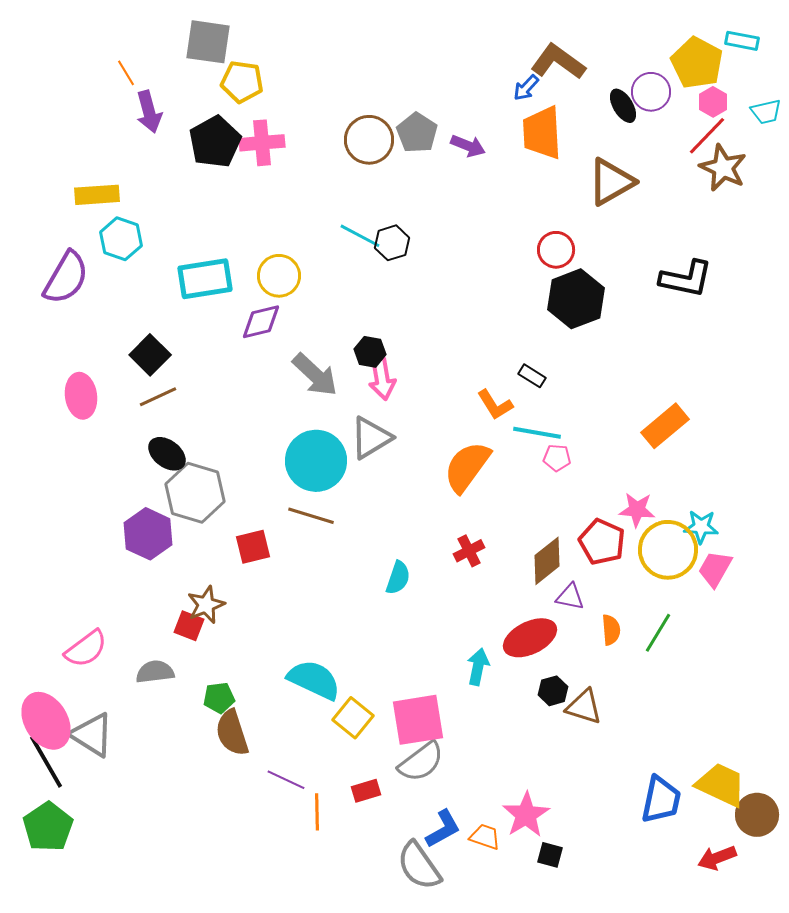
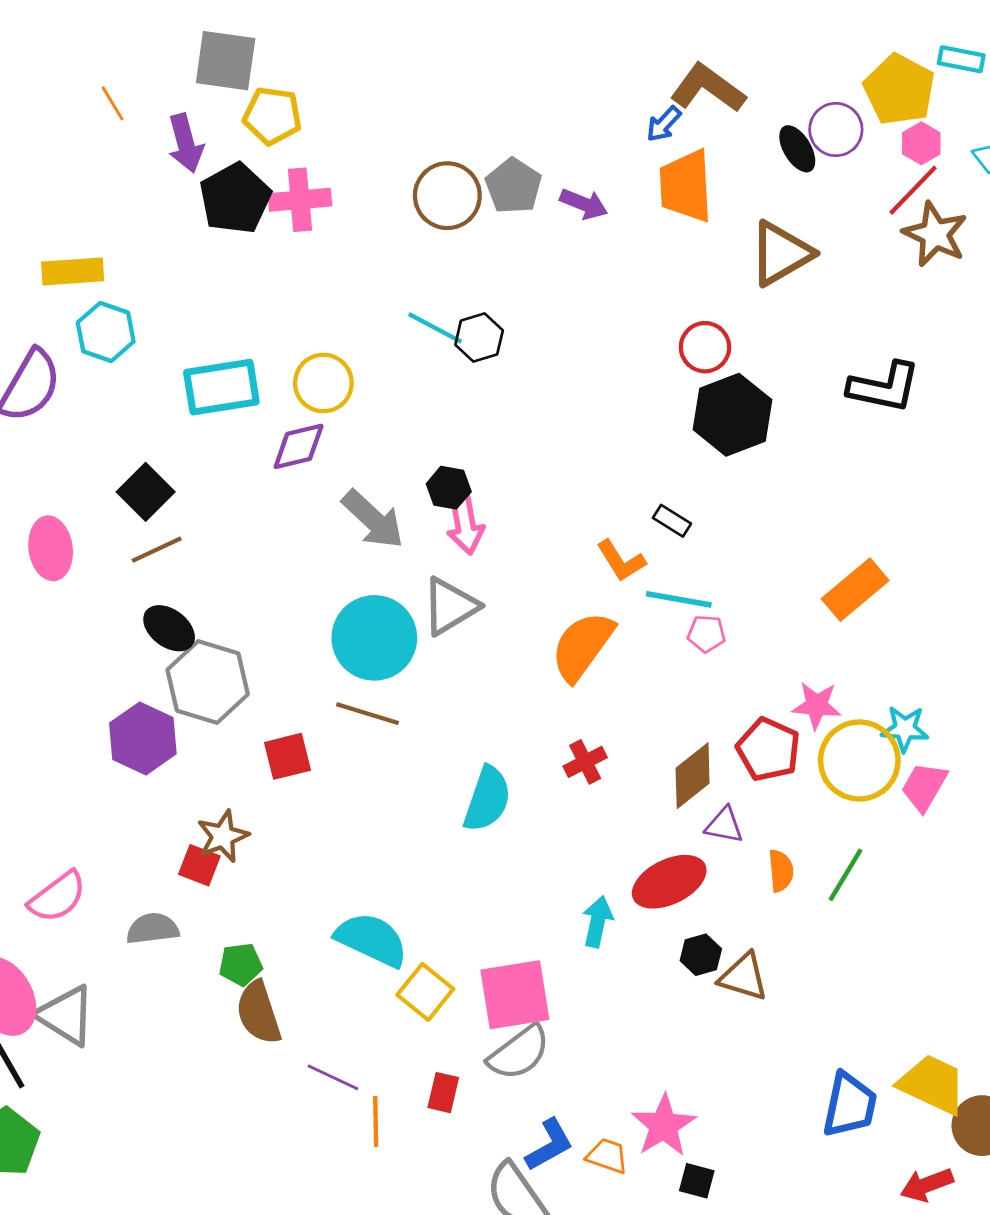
purple arrow: (149, 112) -> (186, 143), moved
cyan semicircle: (398, 578) -> (487, 799), size x1.4
red rectangle: (366, 791) -> (443, 1093), turned -60

